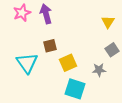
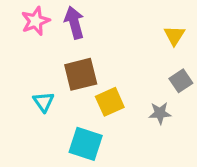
brown square: (50, 46) -> (81, 74), size x1.5
cyan triangle: (27, 63) -> (44, 102), size x0.6
cyan square: (75, 89) -> (86, 144), moved

